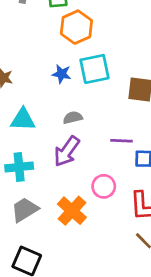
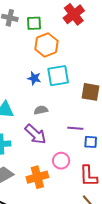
purple arrow: (67, 151) -> (35, 134), turned -85
orange cross: (72, 211) -> (37, 177), turned 30

